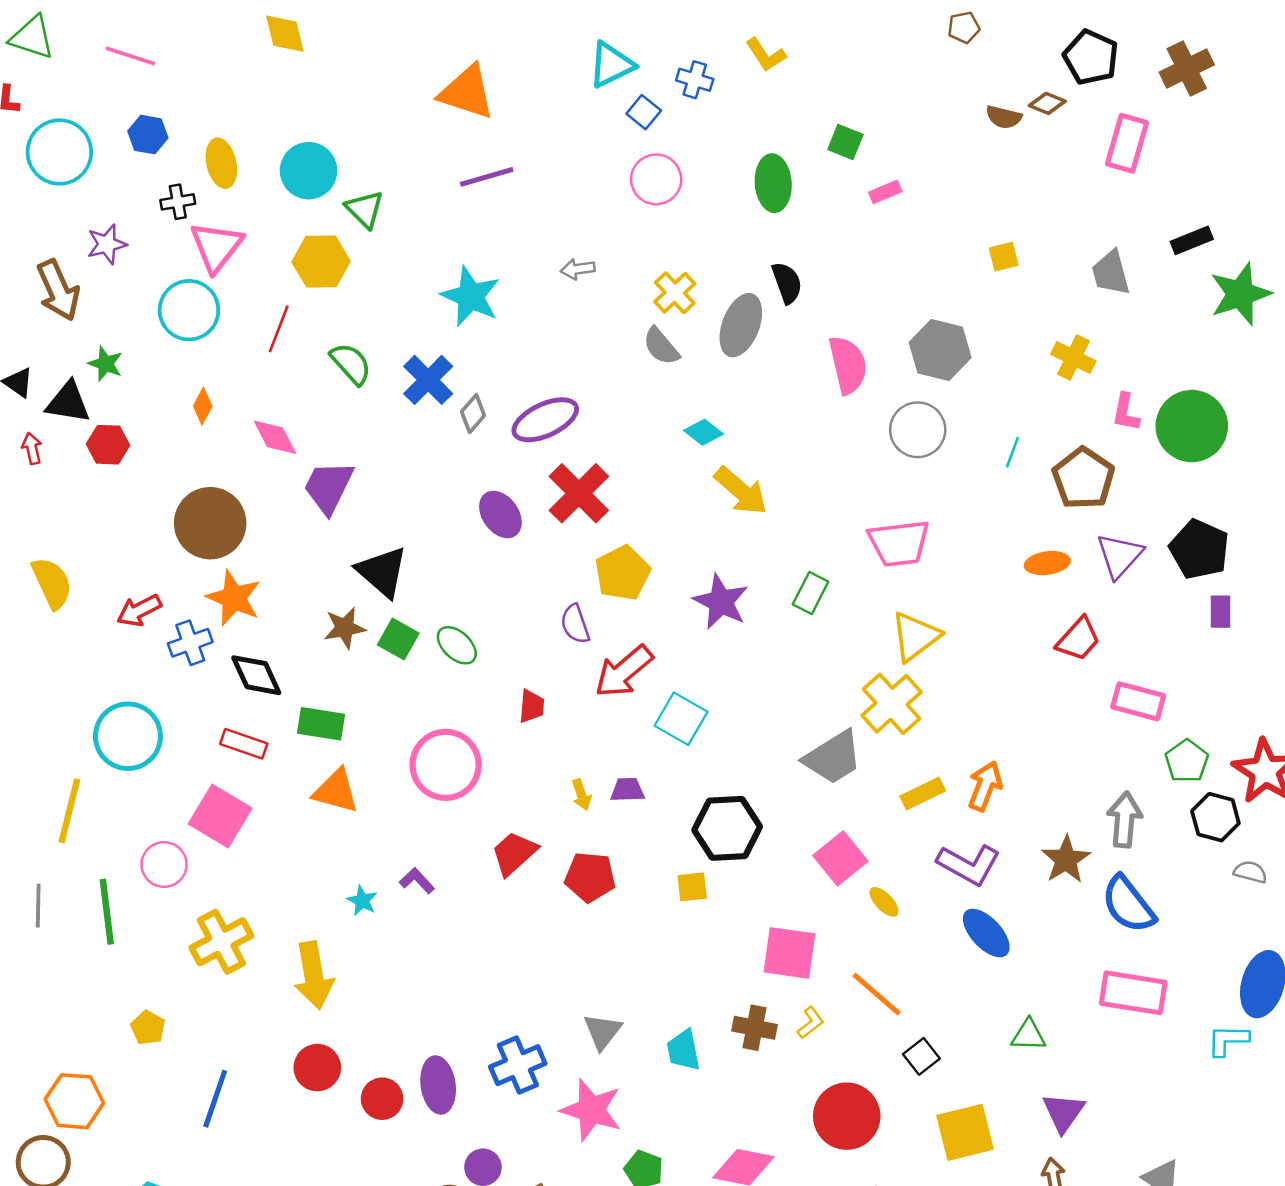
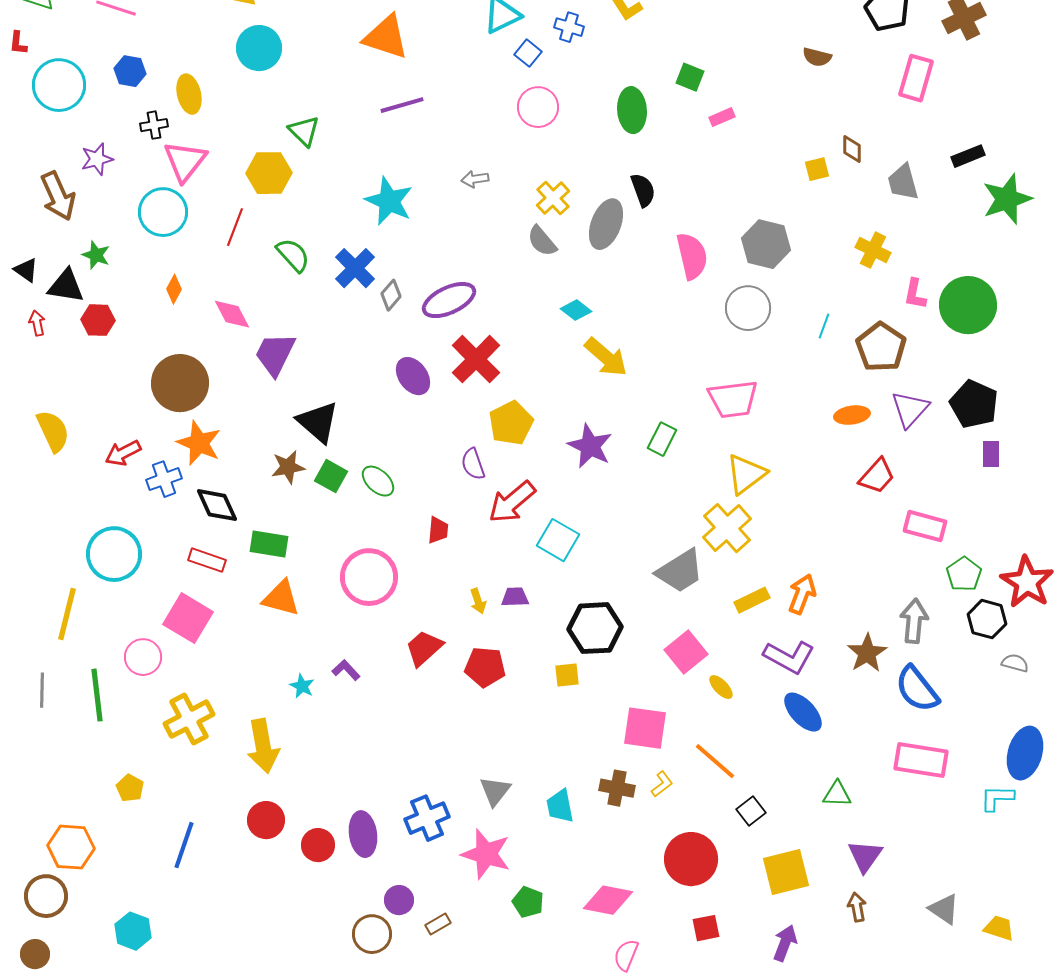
brown diamond: (1047, 103) -> (852, 149), moved, turned 68
cyan circle: (309, 171) -> (259, 48), moved

